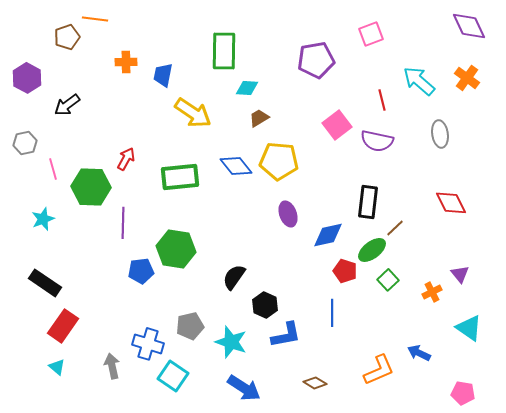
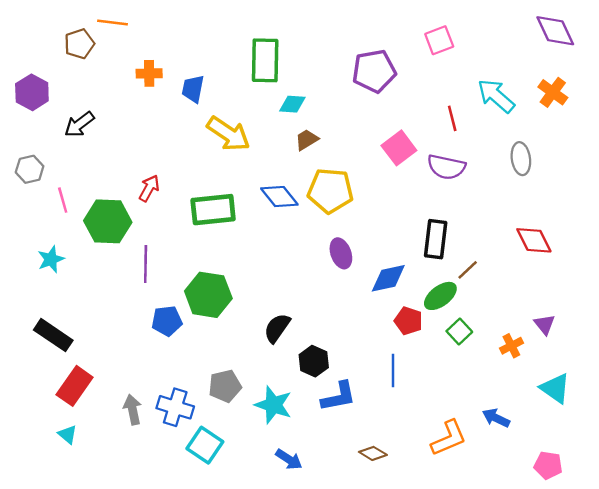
gray arrow: (112, 366) -> (133, 410), moved
blue arrow: (244, 388) -> (289, 459), size x0.7

